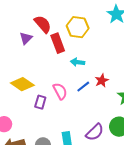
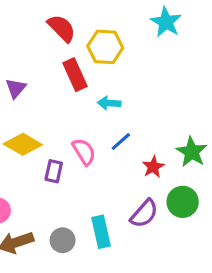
red semicircle: (43, 24) -> (62, 28), moved
purple triangle: (26, 38) -> (16, 88), moved
red star: (102, 81) -> (153, 167), moved

